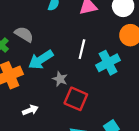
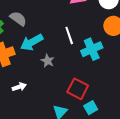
white line: (82, 49) -> (69, 35), turned -36
red square: (76, 99) -> (78, 89), moved

